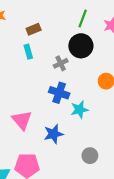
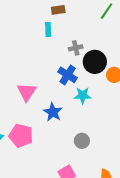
black circle: (81, 46) -> (95, 62), moved
blue star: (53, 134) -> (53, 112), turned 30

